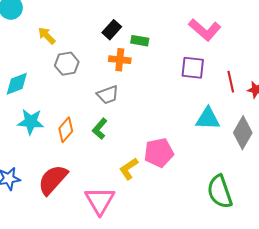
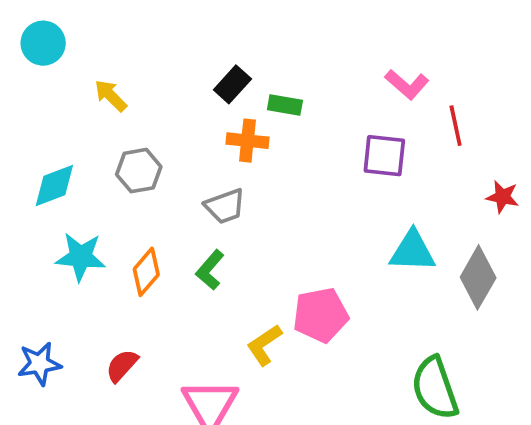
pink L-shape: (205, 30) -> (407, 84), size x0.7
gray hexagon: (67, 64) -> (139, 171), moved
red line: (231, 82) -> (456, 126), moved
red semicircle: (53, 180) -> (122, 366), size x0.6

